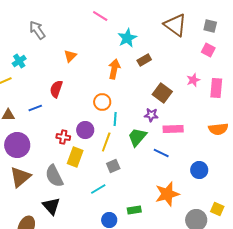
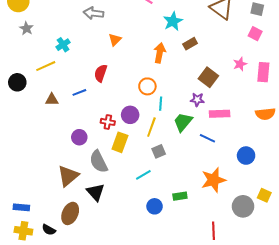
gray arrow: (37, 30) -> (94, 13), moved, turned -48
purple circle: (17, 145) -> (79, 137), moved, size x0.6
brown triangle: (20, 177) -> (68, 176), moved

